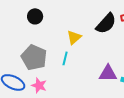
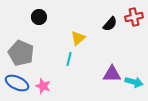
black semicircle: (106, 23) -> (110, 24), size x0.7
gray pentagon: (34, 57) -> (21, 53), moved

